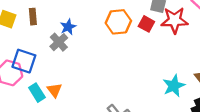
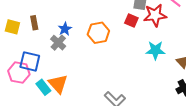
orange hexagon: (118, 22) -> (98, 33), moved
cyan star: (174, 86) -> (155, 50), moved, turned 30
orange triangle: (54, 90) -> (58, 84), size x1.5

